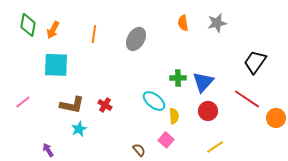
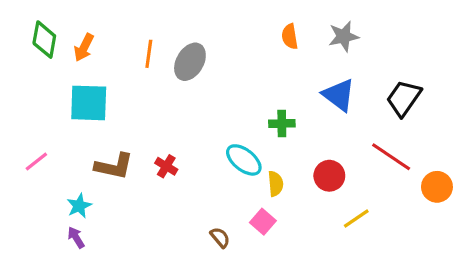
gray ellipse: (136, 39) -> (190, 62), moved
blue triangle: (203, 82) -> (339, 95), moved, turned -35
cyan star: (79, 129) -> (79, 206), moved
yellow line: (215, 147) -> (356, 218), moved

